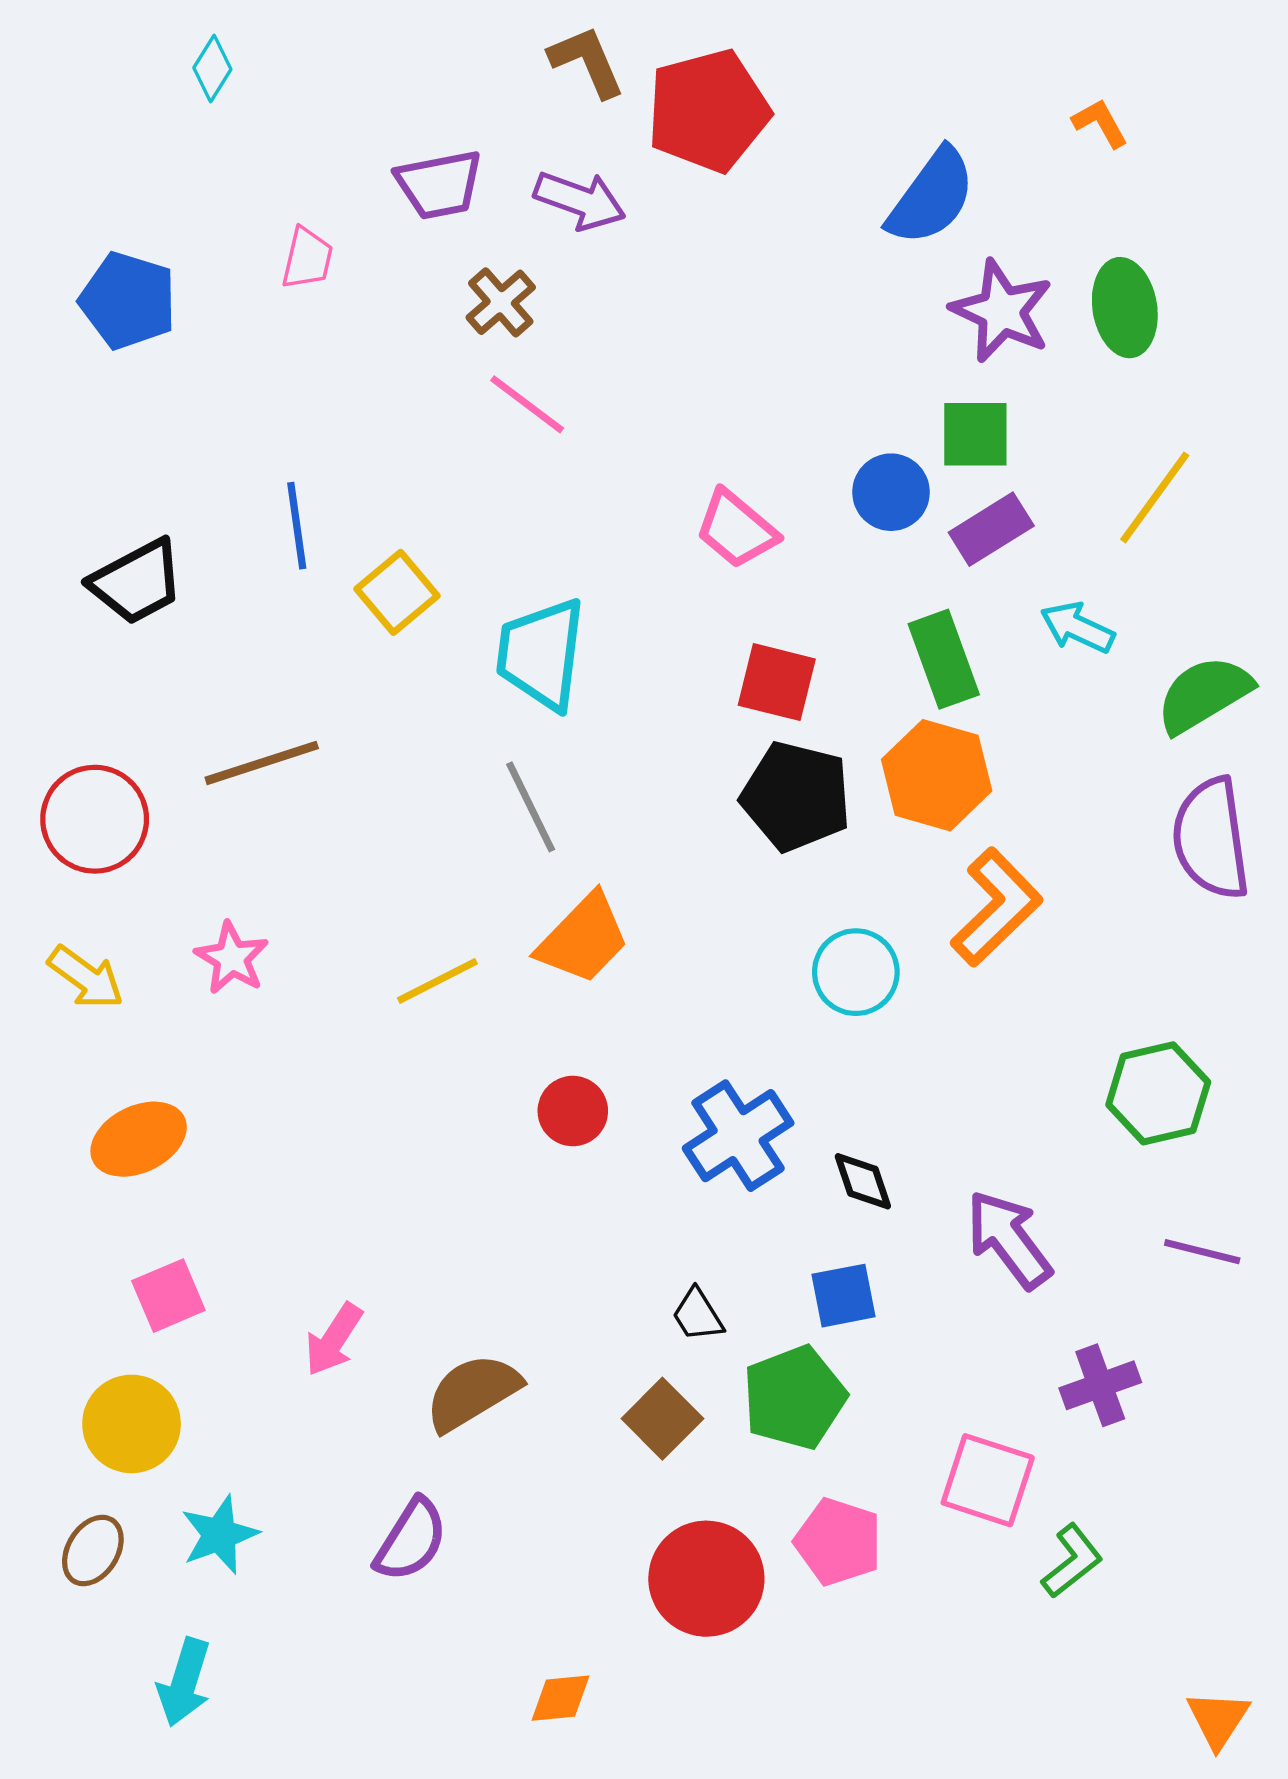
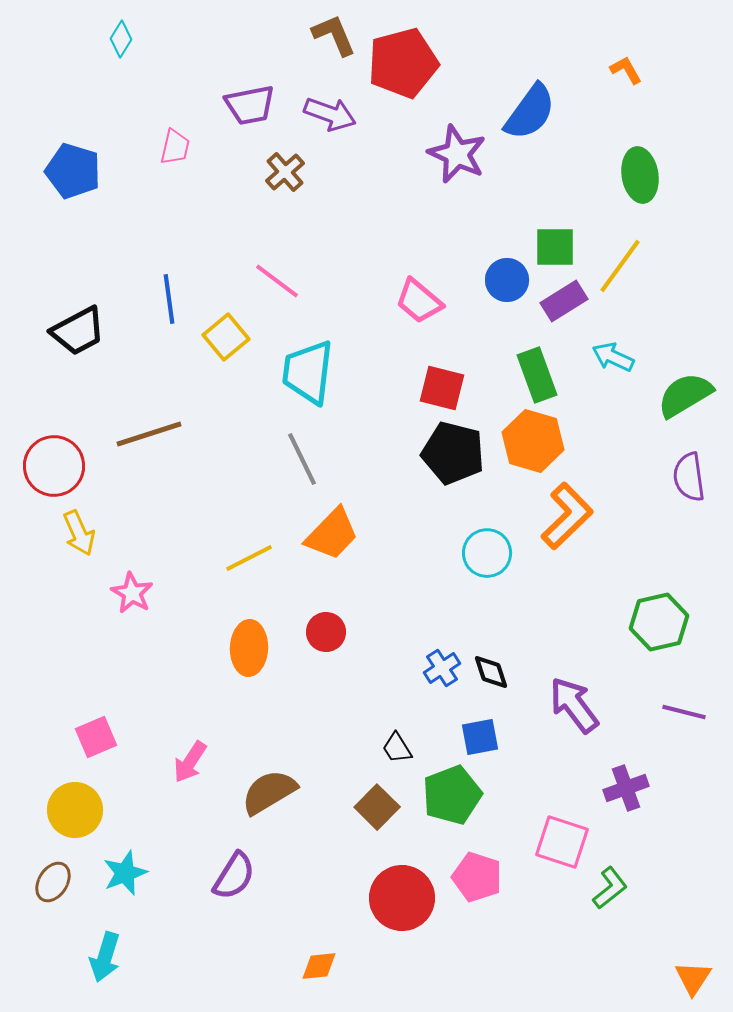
purple star: (1002, 311) -> (457, 154), moved
pink line: (527, 404) -> (277, 281), moved
yellow line: (1155, 497) -> (620, 266), moved
purple semicircle: (1211, 839) -> (689, 477), size x0.7
pink star: (232, 958) -> (132, 593), moved
yellow arrow: (86, 977) -> (79, 533), moved, turned 30
blue cross: (738, 1136) -> (442, 668), moved, size x0.6
orange ellipse: (139, 1139) -> (249, 648), moved, turned -62

